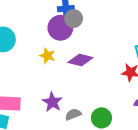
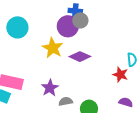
yellow star: (47, 56) -> (53, 48), size x1.5

